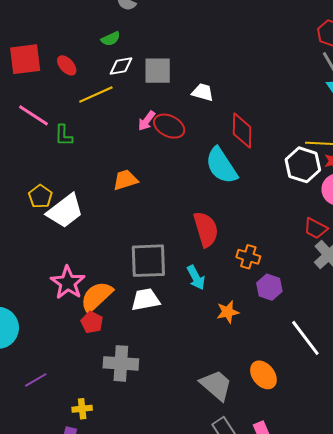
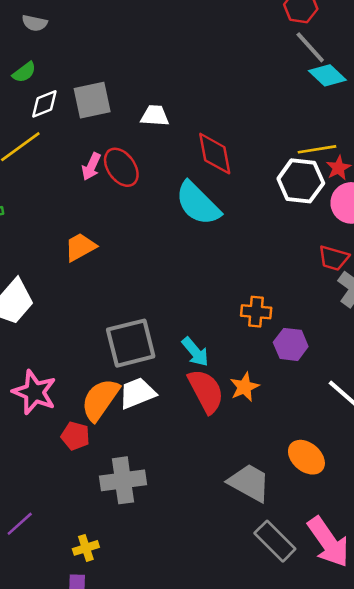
red ellipse: (169, 126) -> (121, 167), turned 40
red semicircle: (206, 229) -> (206, 391), moved
orange semicircle: (97, 297) -> (100, 400), moved

